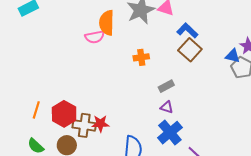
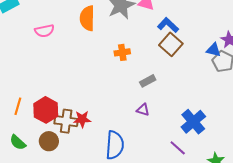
pink semicircle: (95, 37) -> (44, 31), moved
purple triangle: (167, 107) -> (143, 110), moved
blue cross: (170, 133) -> (193, 122), moved

